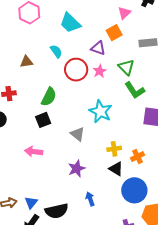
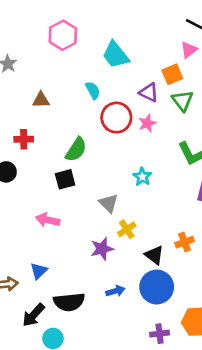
brown triangle: (26, 62) -> (41, 100), moved
green triangle: (126, 67) -> (182, 101), moved
cyan star: (100, 111) -> (142, 177), size x0.6
yellow cross: (114, 149) -> (127, 229), moved, turned -32
blue circle: (134, 190) -> (157, 287), moved
blue arrow: (90, 199) -> (115, 291), turned 88
blue triangle: (31, 203) -> (39, 271), moved

